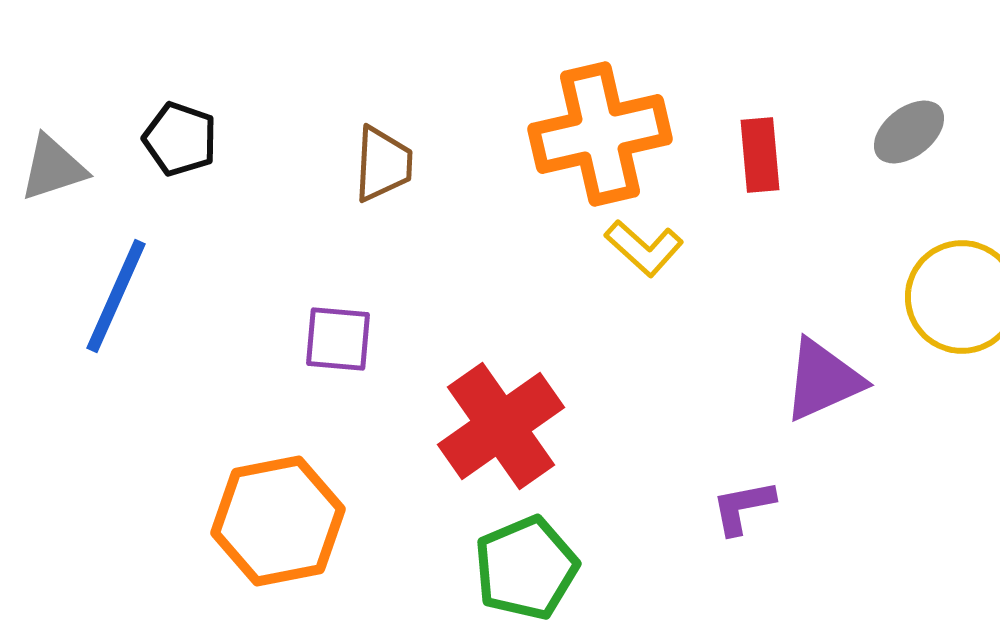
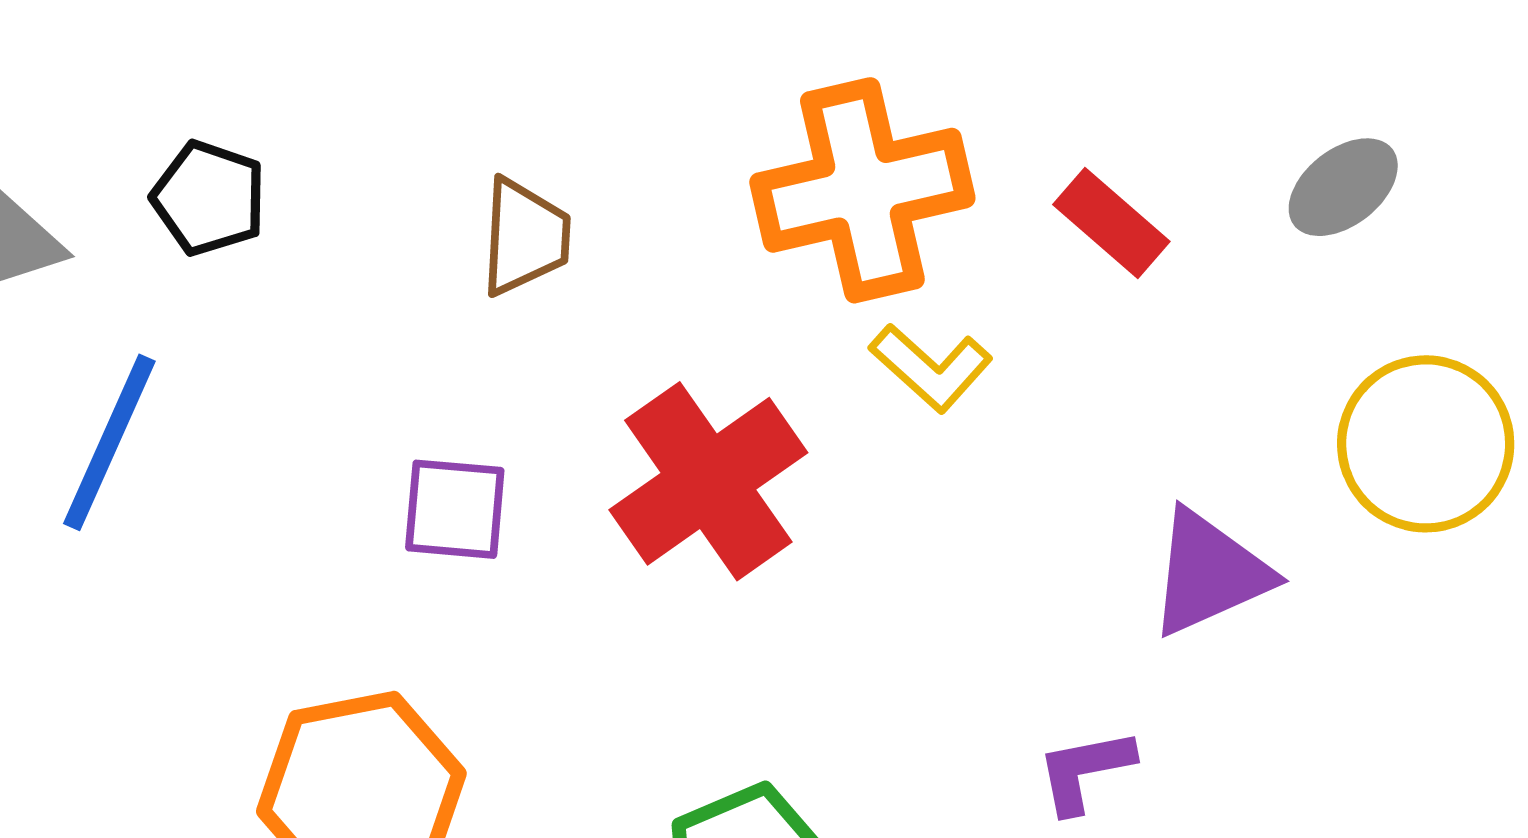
red rectangle: (760, 155) -> (1111, 223), turned -44
red cross: (501, 426) -> (708, 481), moved

